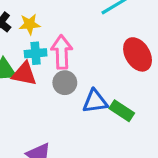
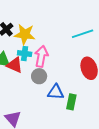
yellow star: (30, 24) -> (25, 34), size x1.5
green rectangle: (122, 111) -> (71, 102), turned 56

